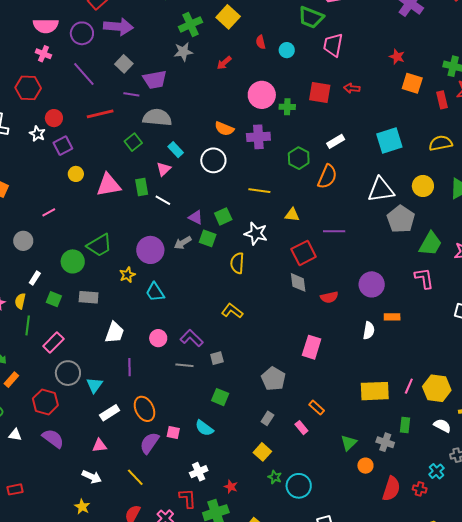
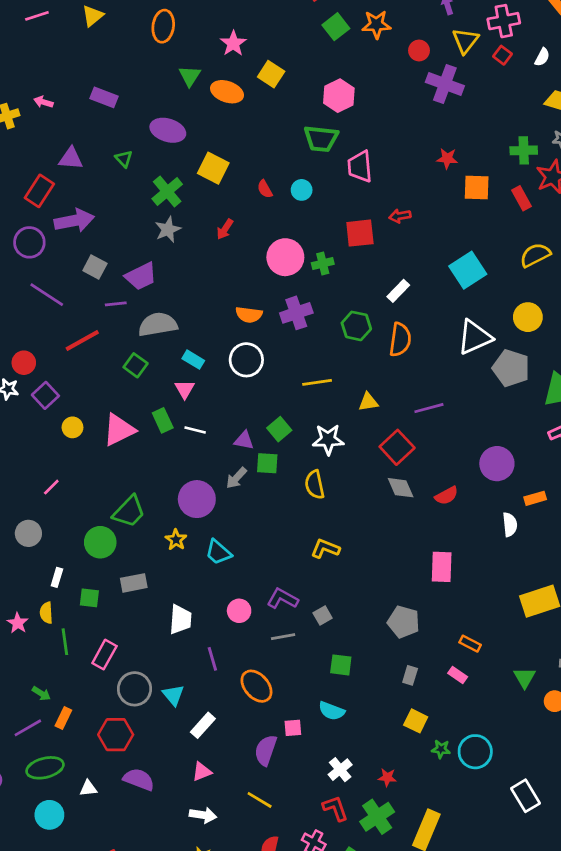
orange ellipse: (144, 409) -> (256, 686), moved

